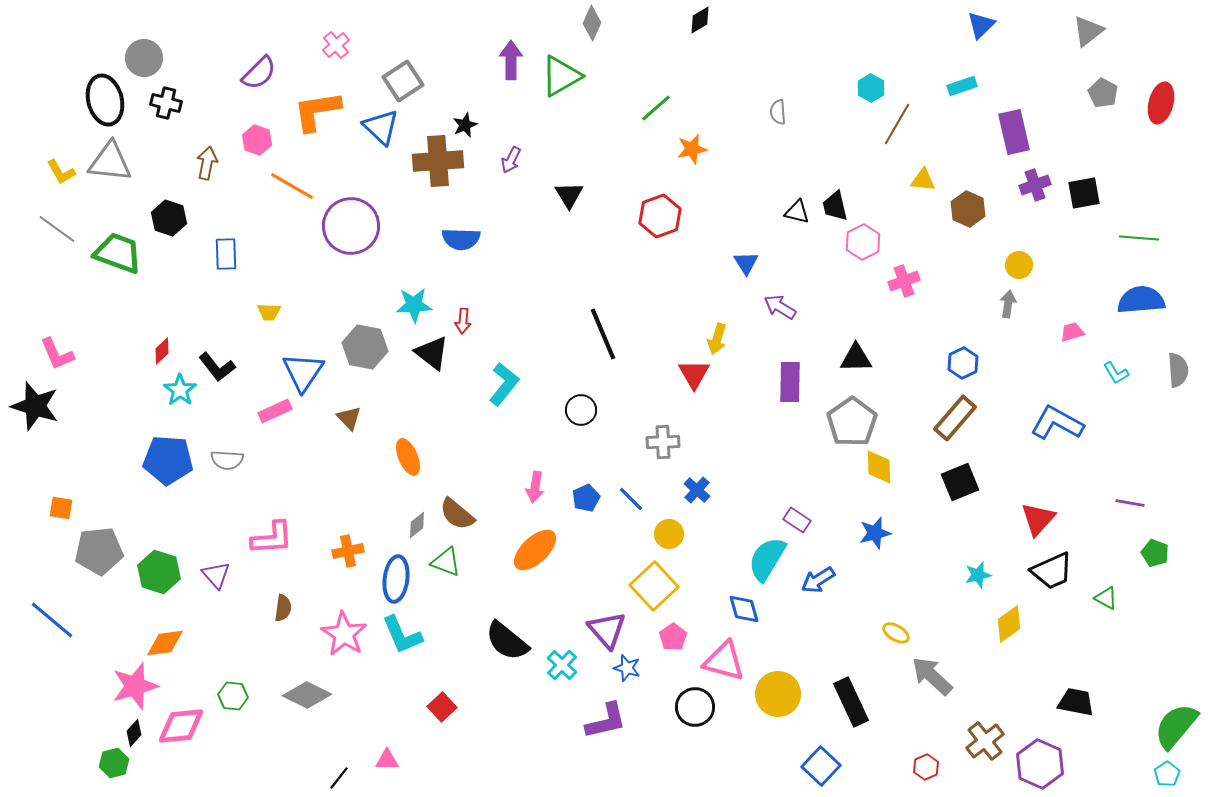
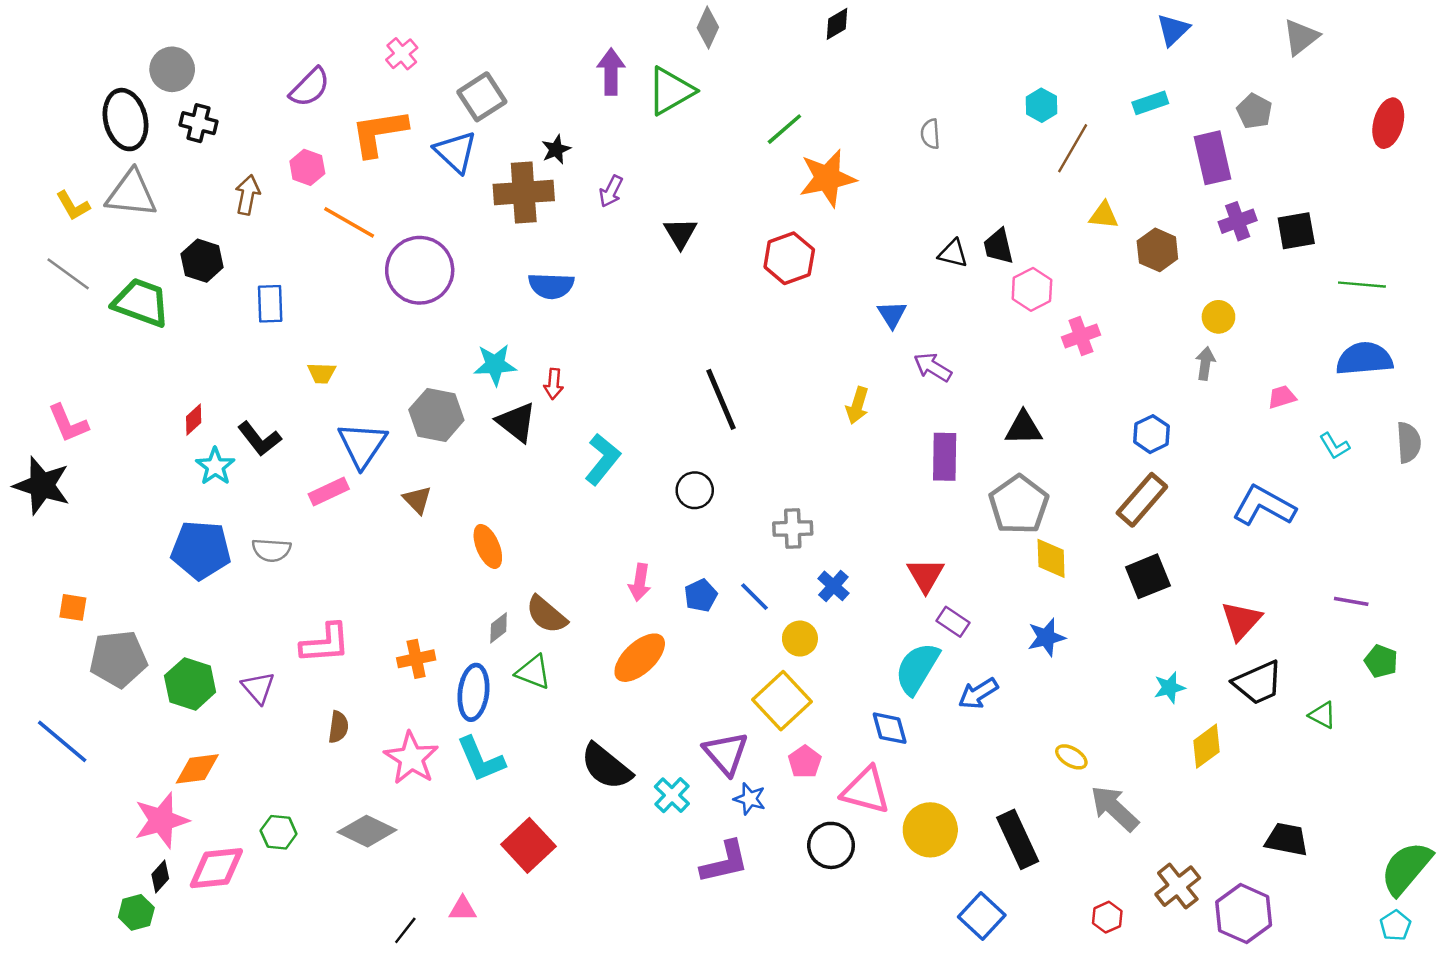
gray pentagon: (1103, 93) -> (1254, 111), moved
orange star: (692, 149) -> (827, 178), size x1.6
red triangle: (694, 374) -> (926, 575), moved
red square: (442, 707) -> (528, 845), size x1.5

